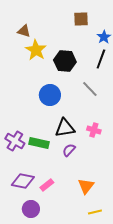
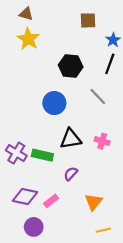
brown triangle: (24, 31) -> (26, 14), moved
yellow star: (36, 50) -> (28, 39), moved
purple semicircle: (69, 150) -> (71, 174), moved

